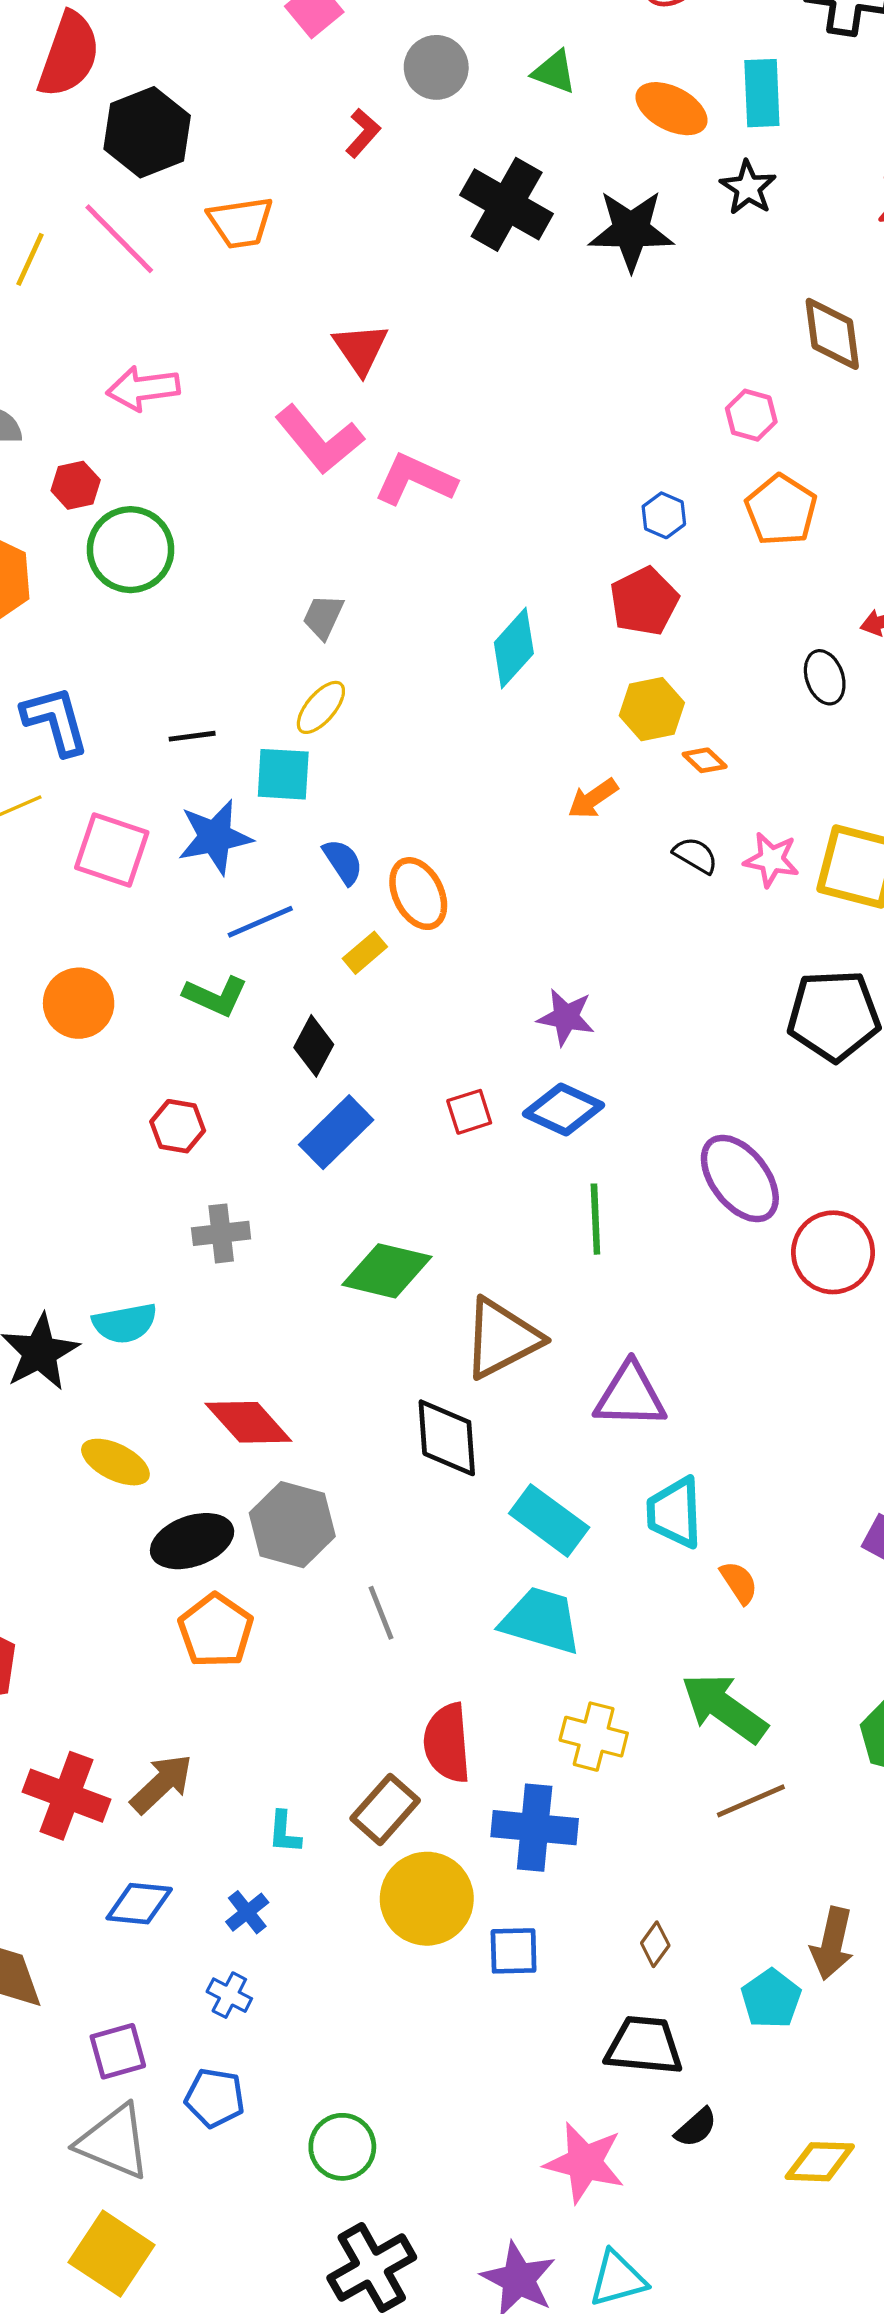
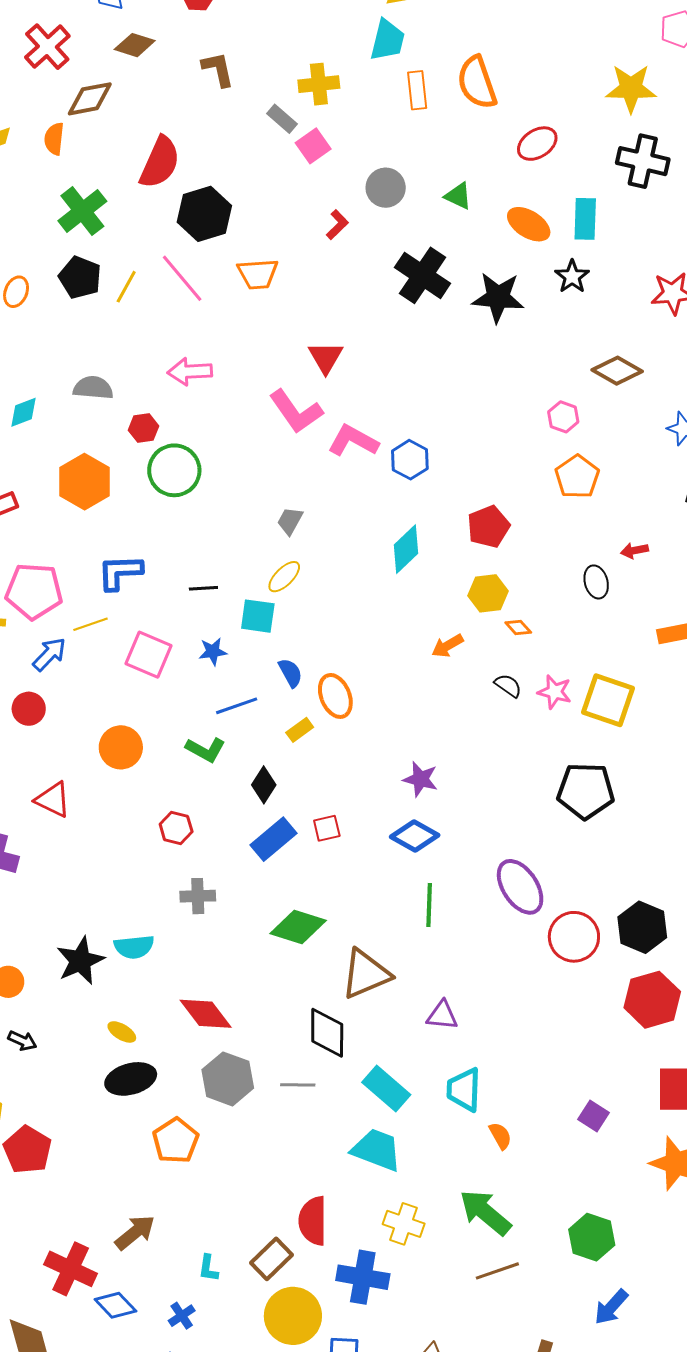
brown diamond: (832, 334) -> (617, 371), turned -57
blue hexagon: (664, 515) -> (410, 460), moved, size x1.4
blue L-shape: (55, 721) -> (120, 572), turned -81
blue star: (215, 837) -> (213, 651), size x0.6
red square: (469, 1112) -> (327, 828), moved
purple triangle: (630, 1395) -> (442, 1015), size x0.7
yellow ellipse: (115, 1462) -> (122, 1032), size x0.7
black ellipse: (192, 1541) -> (131, 1079), moved
gray line: (381, 1613) -> (298, 1085), moved, turned -72
red cross: (67, 1796) -> (71, 1269), moved
blue diamond: (139, 1904) -> (115, 1305), turned 36

